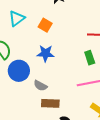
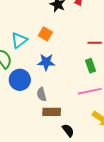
cyan triangle: (17, 18) -> (19, 40), moved
gray semicircle: (40, 86) -> (42, 94), turned 48

